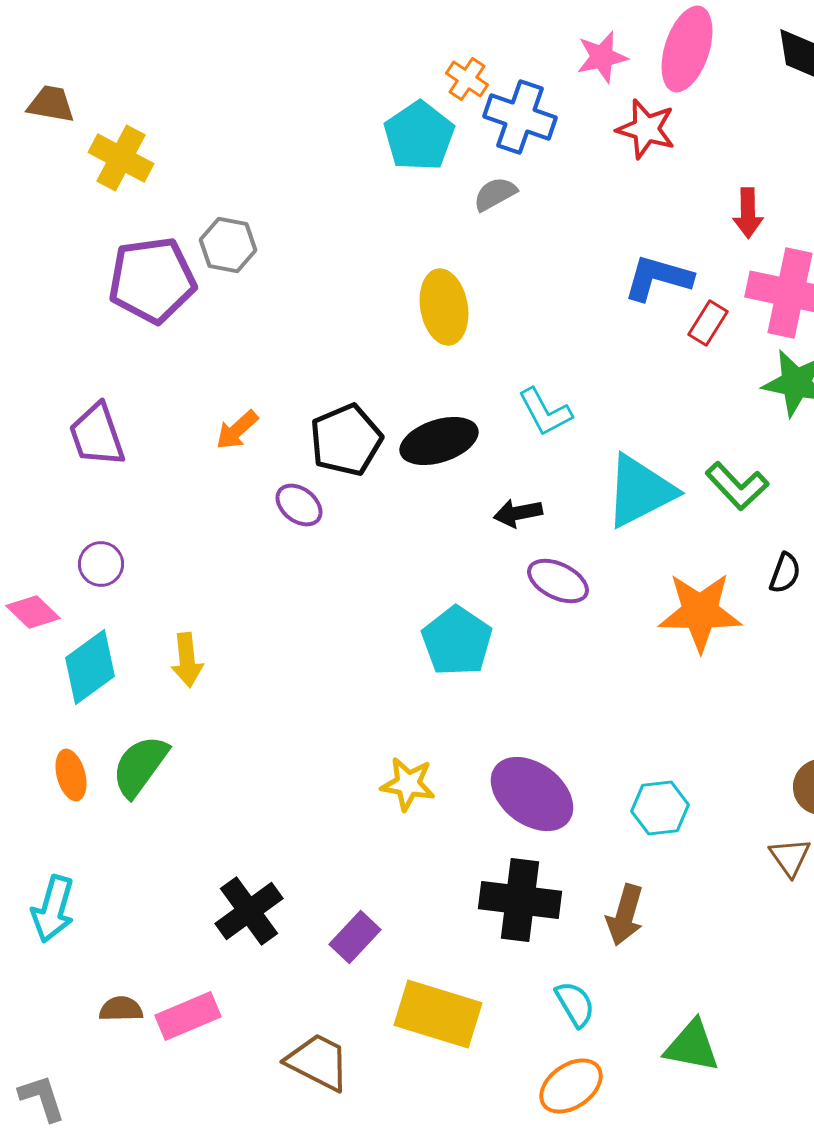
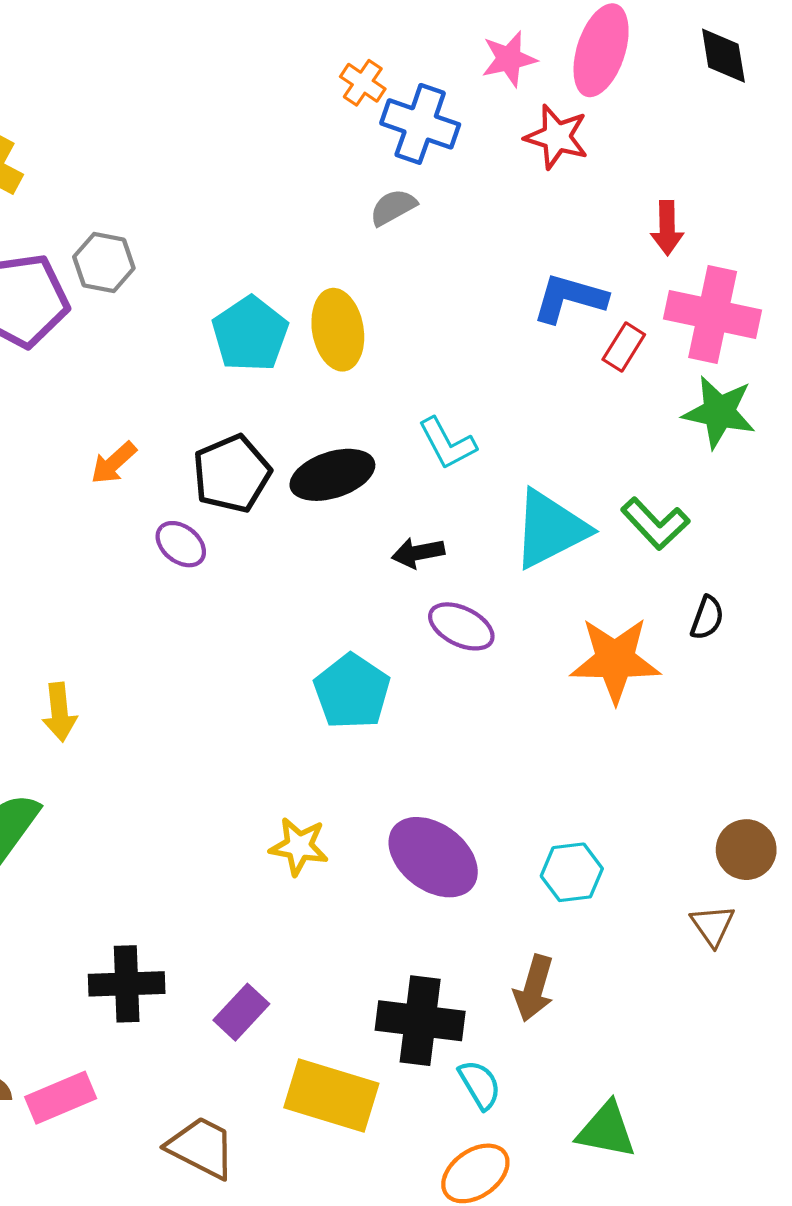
cyan pentagon: (419, 136) -> (250, 334), moved
black cross: (520, 900) -> (420, 1021), moved
black cross: (249, 911) -> (127, 984), turned 34

